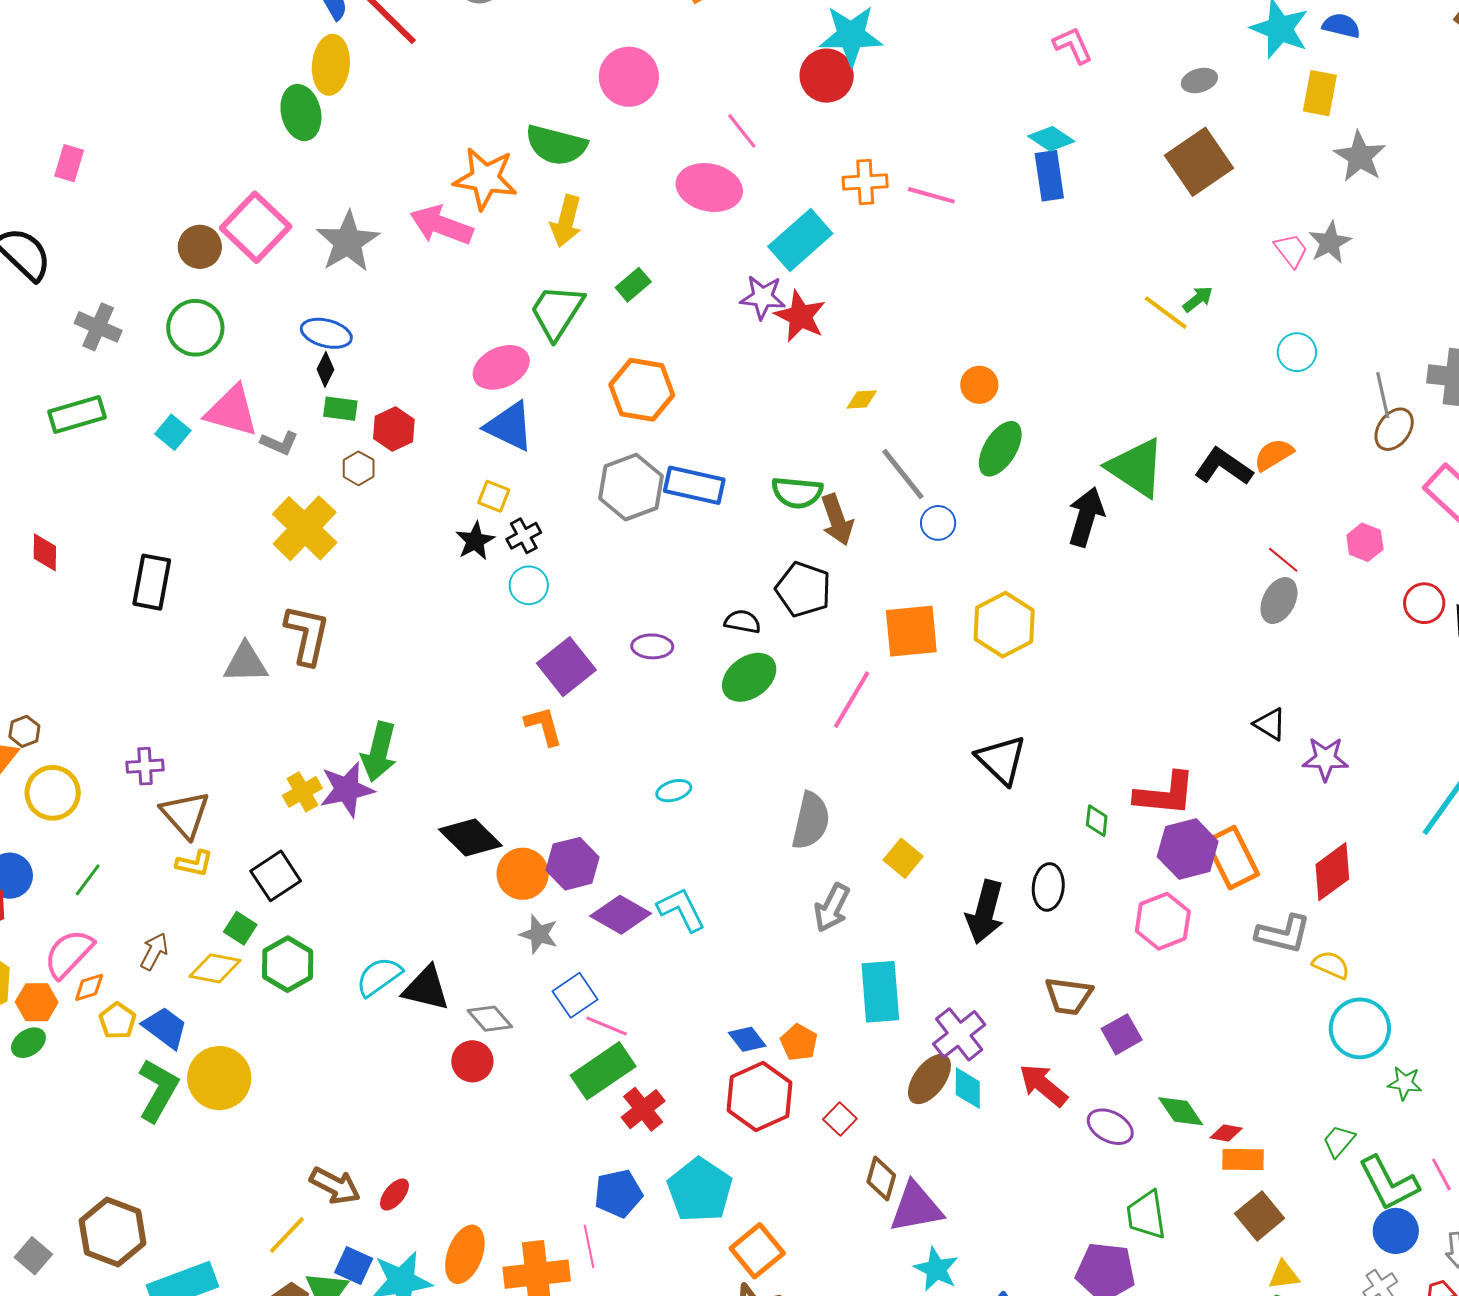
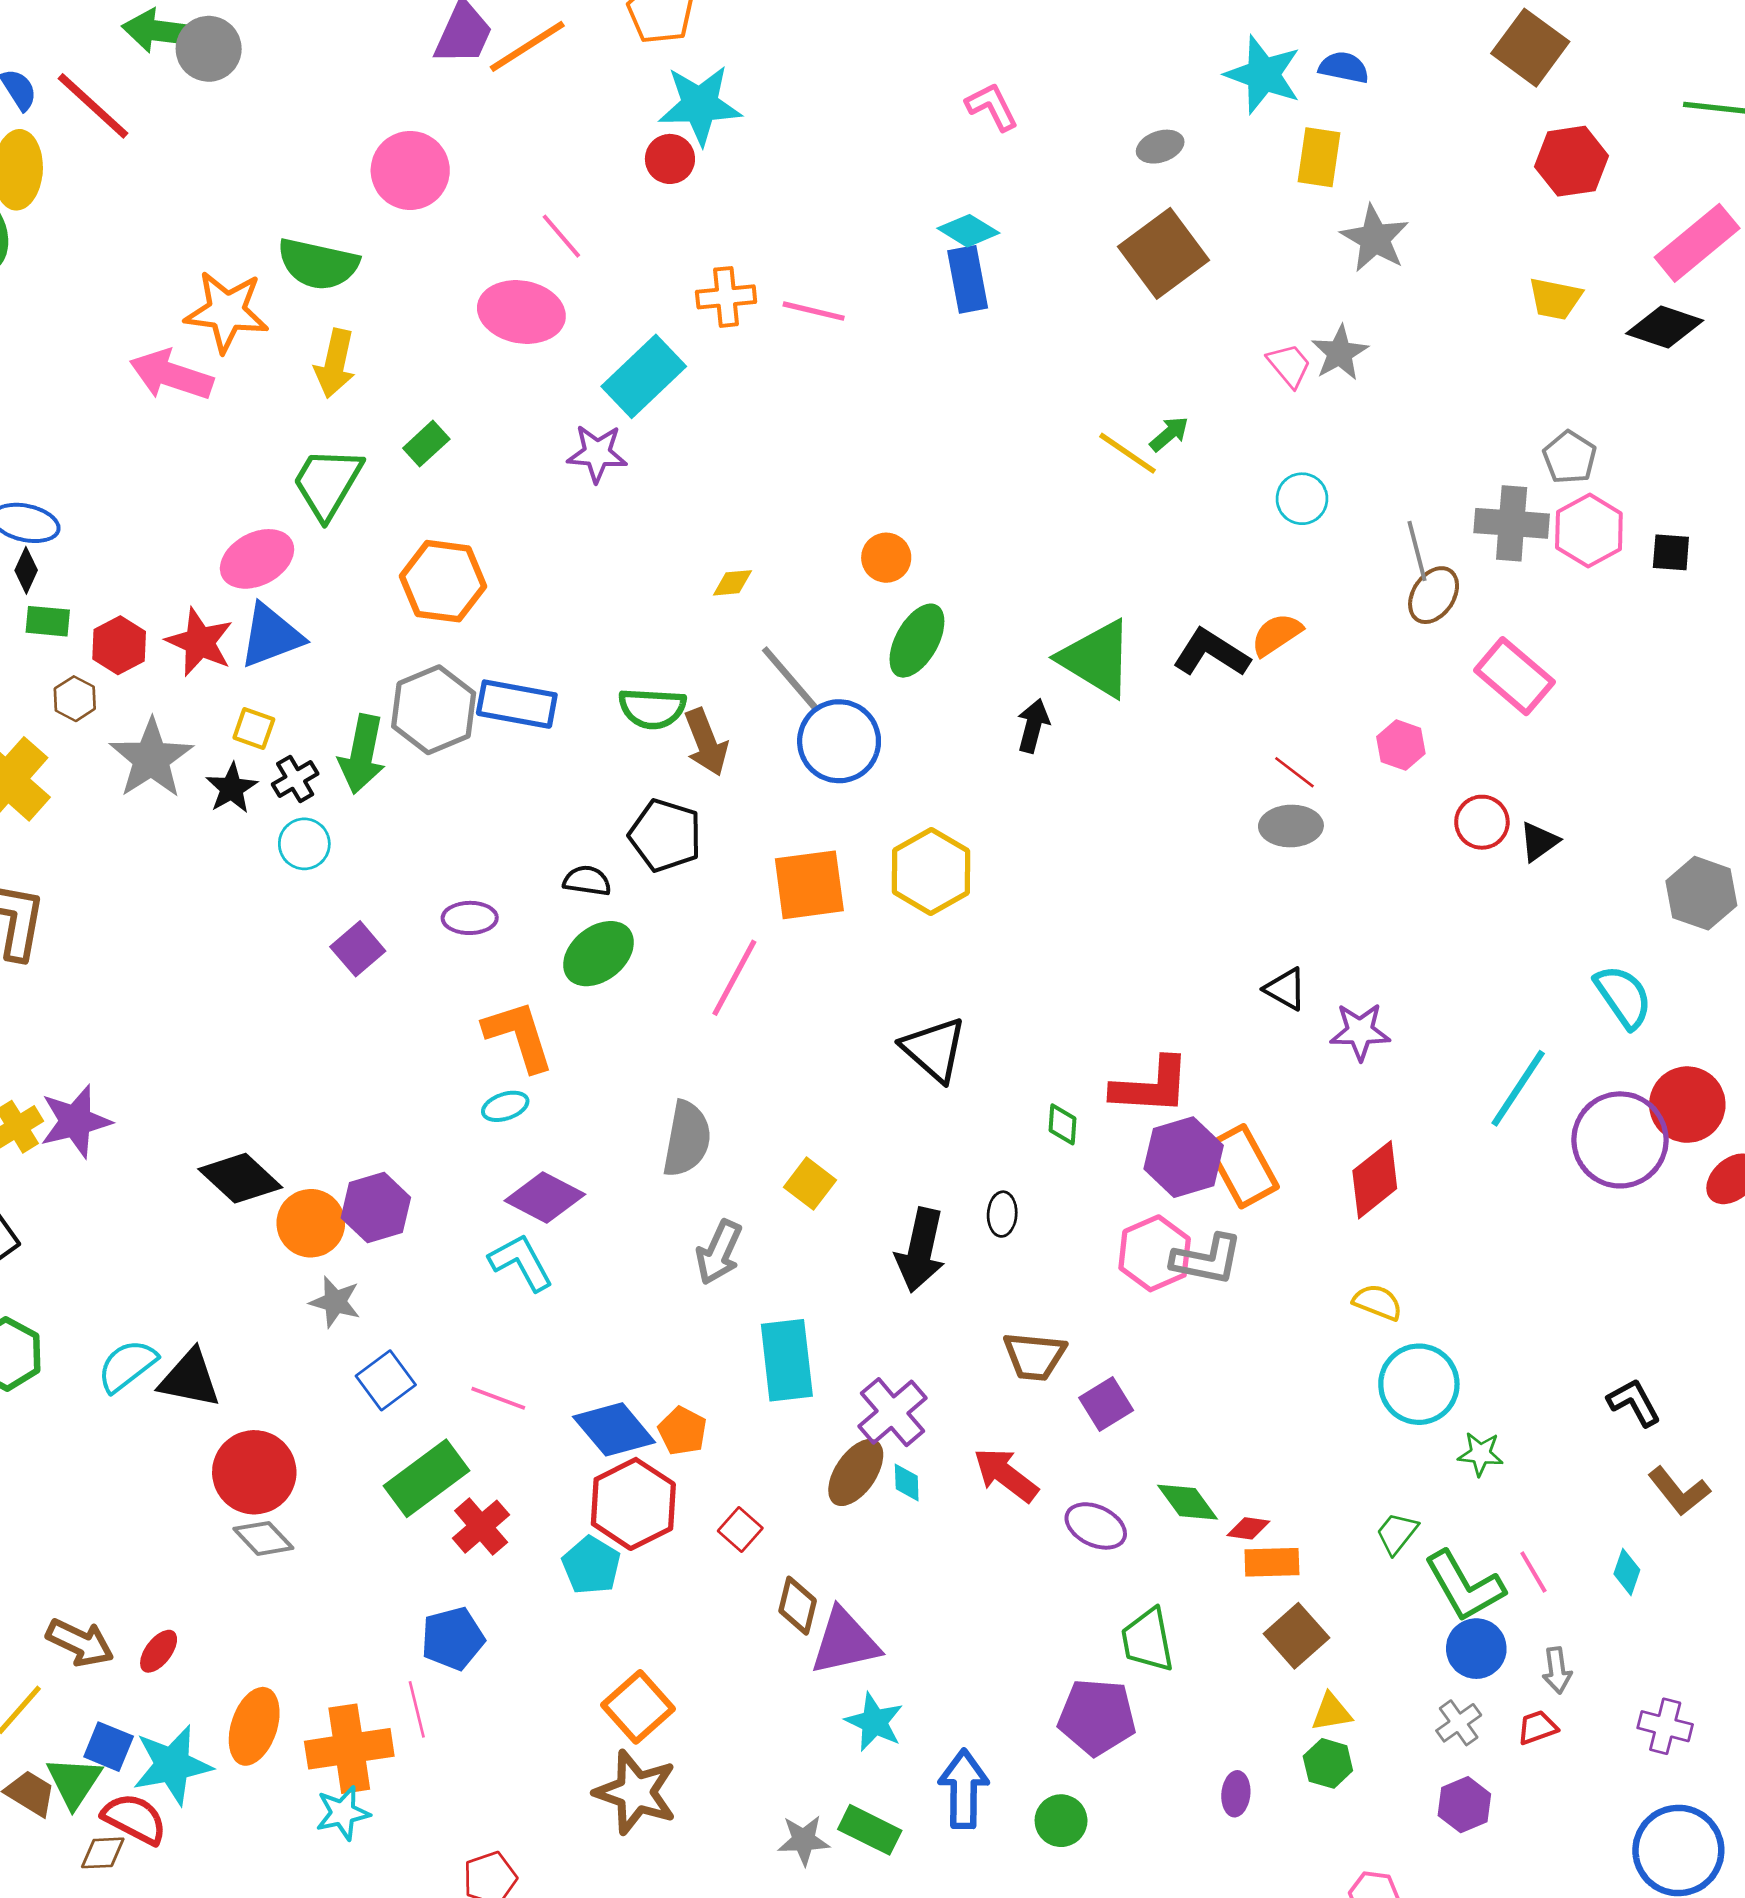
red circle: (827, 76) -> (670, 159), size x0.7
gray star: (348, 242) -> (151, 758), moved
red star: (800, 316) -> (200, 642), moved
blue triangle: (509, 426) -> (271, 636), turned -44
black arrow: (1086, 517) -> (1033, 726), size x0.7
blue circle: (938, 523) -> (839, 741), size x1.8
gray ellipse: (1279, 601) -> (1291, 826), turned 63
purple square: (566, 667) -> (358, 949), size x0.7
orange L-shape: (544, 726) -> (519, 1036), moved, size x1.4
green arrow: (379, 752) -> (362, 754), moved
black ellipse: (1048, 887) -> (1002, 1214), size x0.7
purple diamond: (621, 915) -> (545, 1198), moved
gray L-shape: (1283, 934) -> (1207, 1259), moved
gray diamond: (490, 1019) -> (263, 1538), moved
pink line: (607, 1026) -> (498, 1398), moved
blue diamond: (747, 1039) -> (614, 1429), size x1.6
red circle: (472, 1061) -> (254, 1472), size x1.5
cyan diamond: (968, 1088) -> (907, 1483), size x0.7
cyan pentagon: (700, 1190) -> (591, 1565), moved, size x0.7

